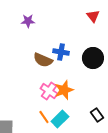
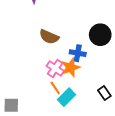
blue cross: (61, 52) -> (78, 53), moved
orange line: (44, 117) -> (55, 88), moved

